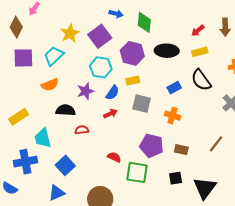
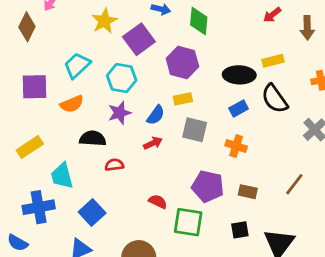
red arrow: (198, 31) -> (272, 15), moved
yellow star: (70, 33) -> (104, 21), moved
black ellipse: (167, 51) -> (239, 75), moved
purple square: (23, 58) -> (34, 87), moved
cyan hexagon: (101, 67) -> (122, 78), moved

